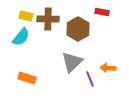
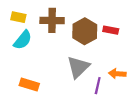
red rectangle: (102, 12) -> (111, 30), moved
yellow rectangle: (26, 16) -> (18, 17), moved
purple line: (90, 79) -> (98, 86), turned 35

